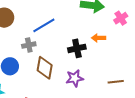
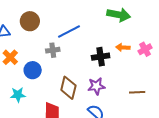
pink cross: (121, 18) -> (145, 49), moved
brown diamond: (45, 68) -> (68, 88), moved

